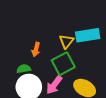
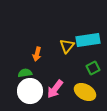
green square: (63, 64) -> (93, 68), moved, size x0.6

